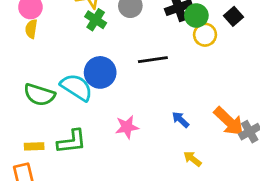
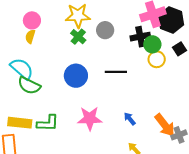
cyan semicircle: (77, 87) -> (22, 69), moved
pink star: (127, 127) -> (90, 118), size x1.4
yellow rectangle: (34, 146) -> (20, 123), size x1.6

